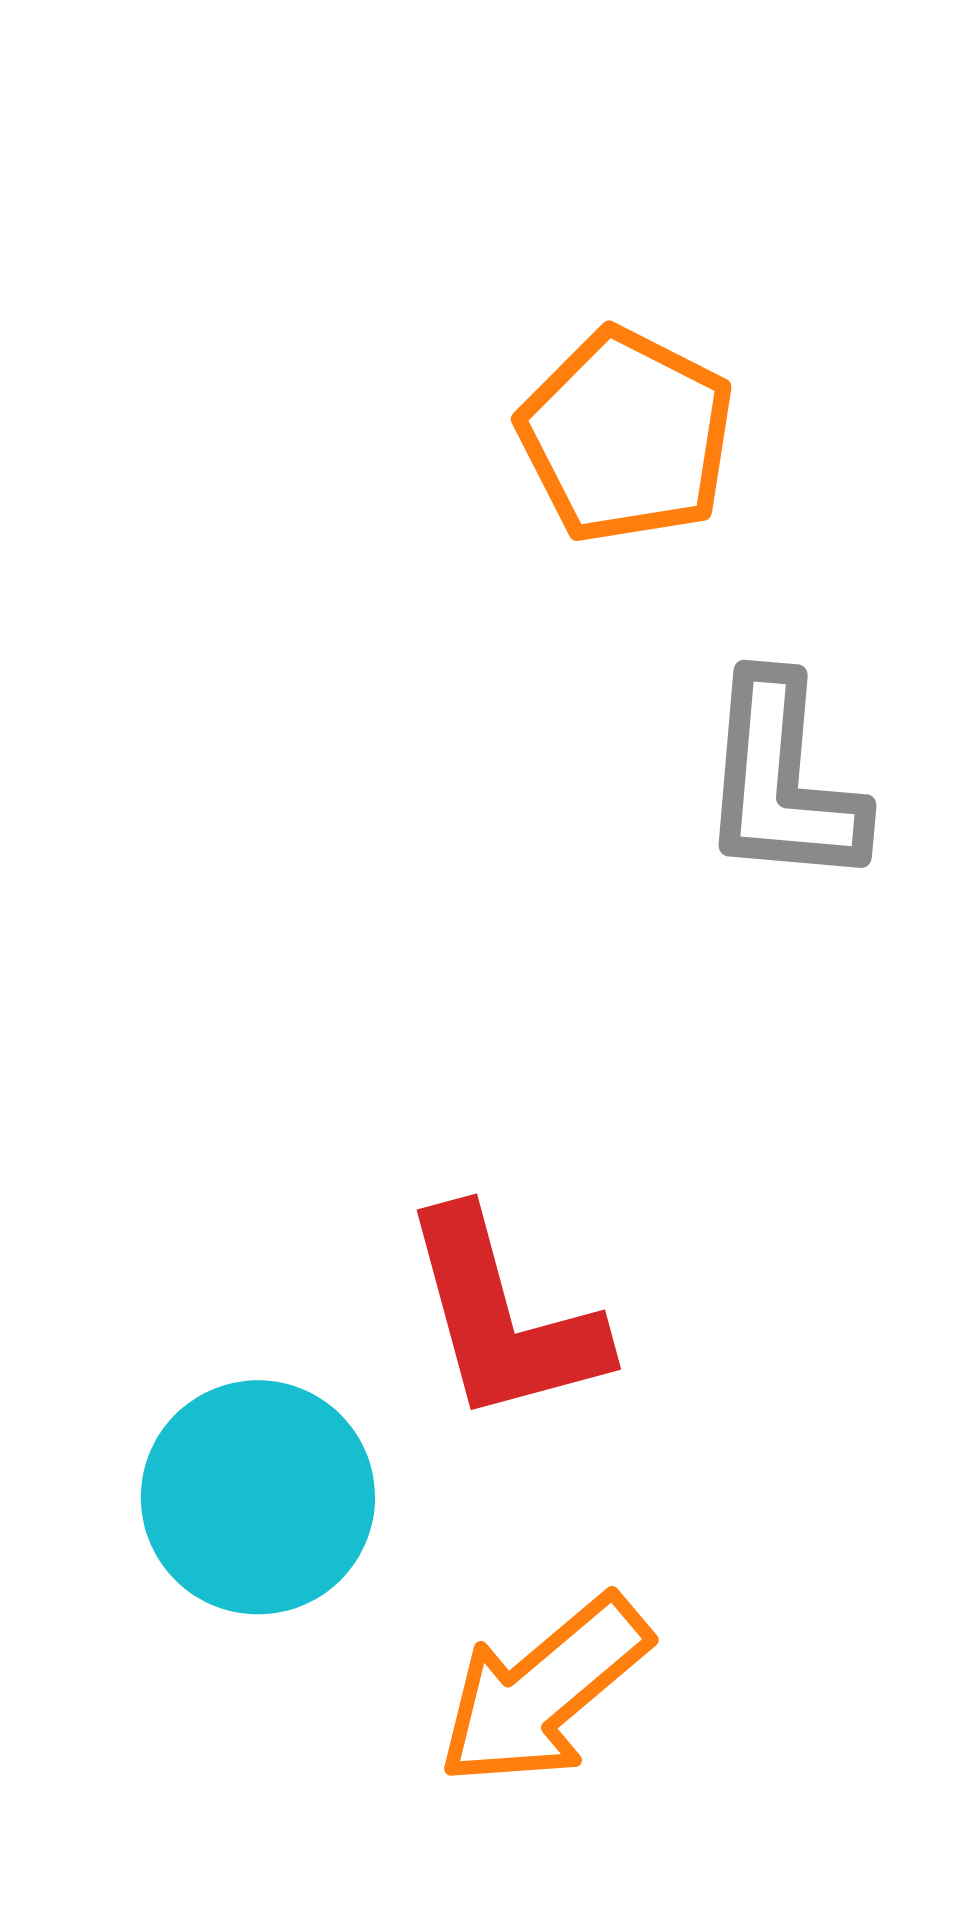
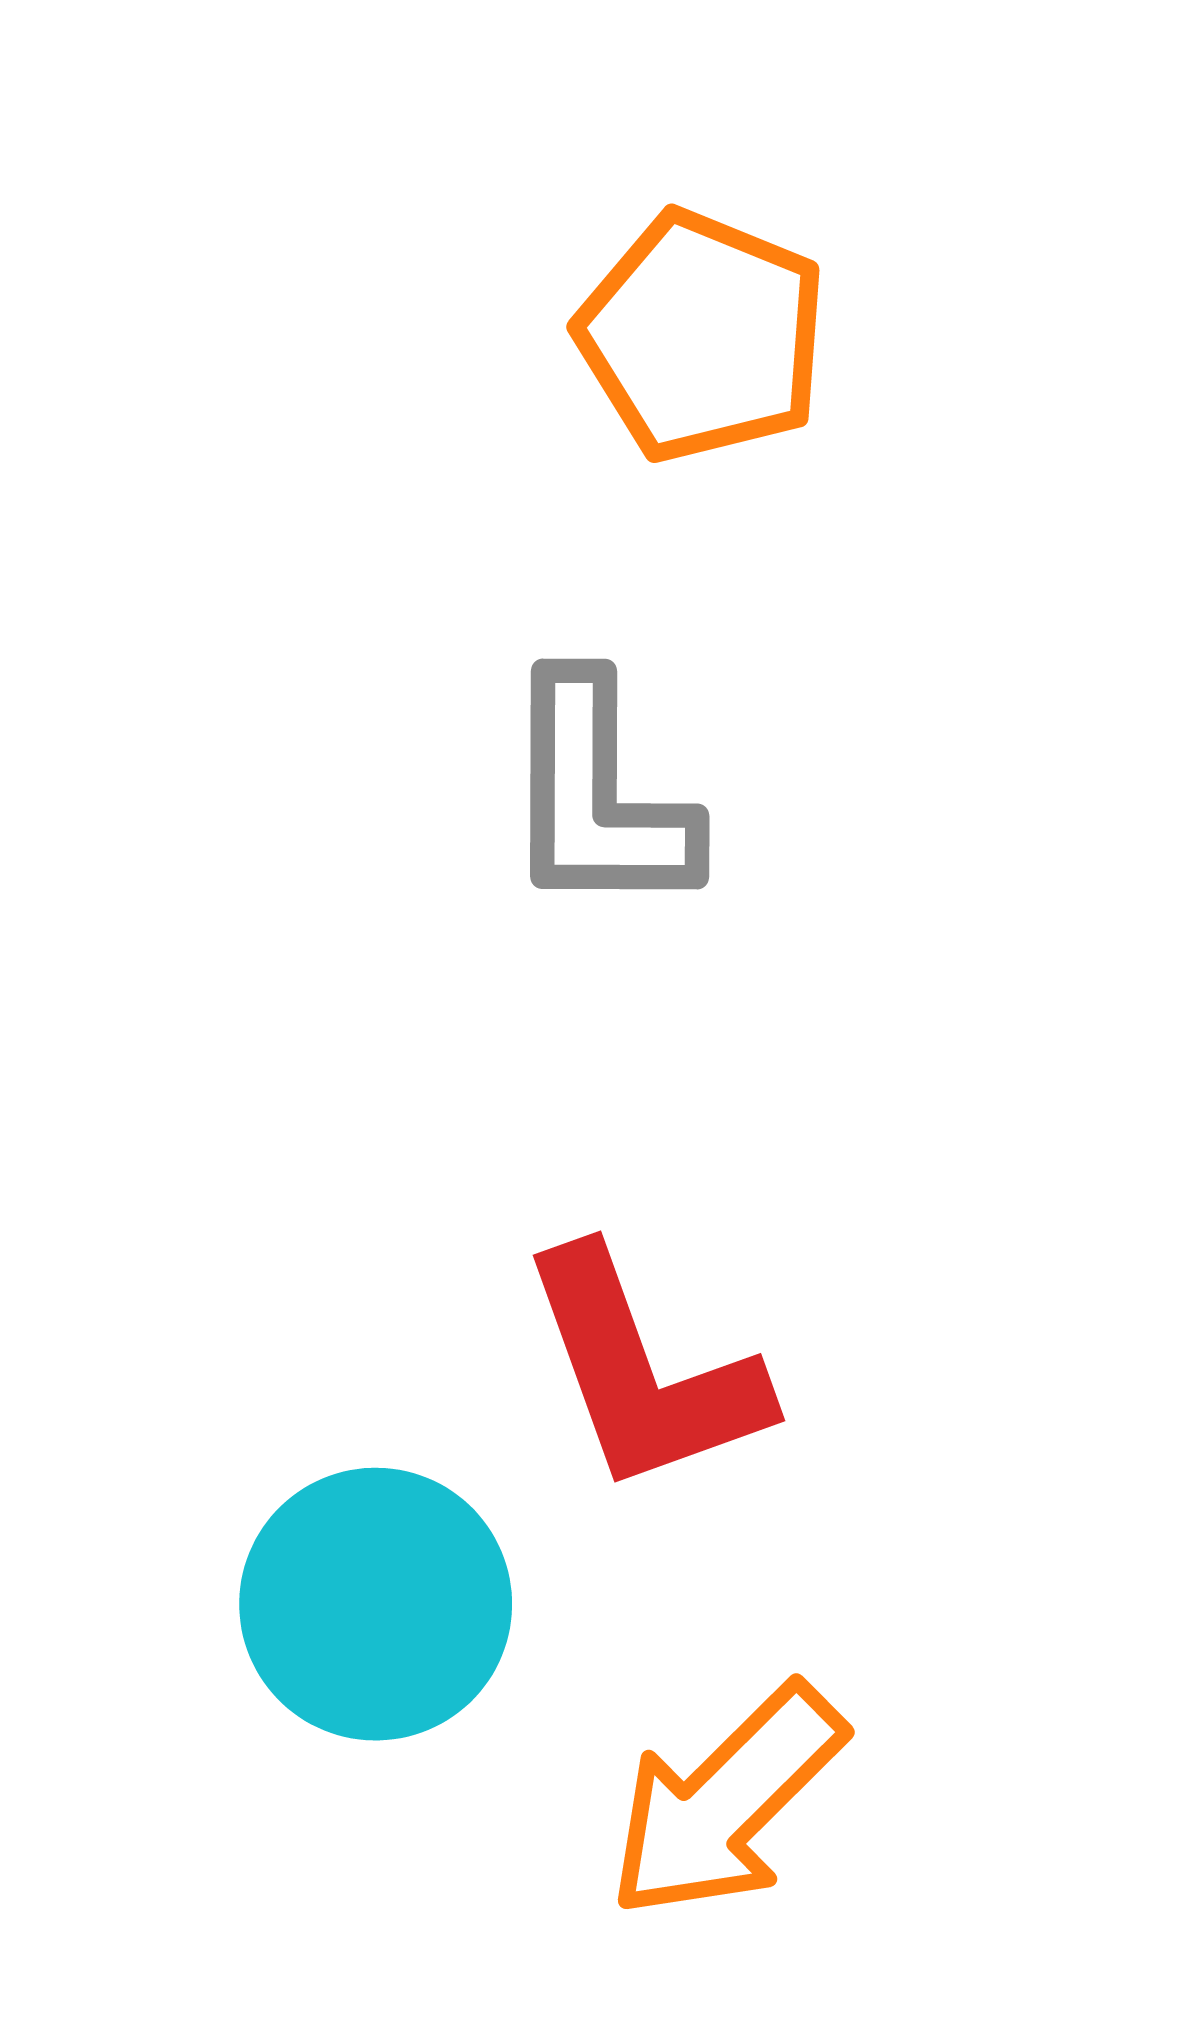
gray L-shape: (782, 781) -> (597, 796), moved

